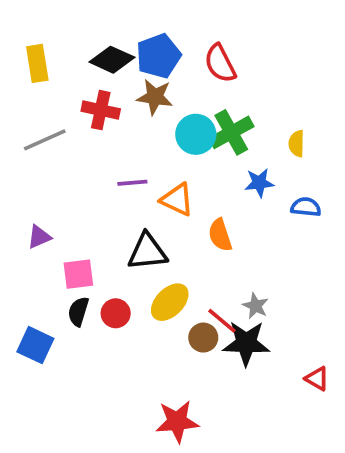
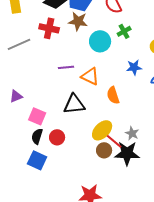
green cross: (231, 132) -> (124, 31), moved, size x0.6
pink square: (78, 274) -> (37, 116), turned 30
yellow ellipse: (170, 302) -> (102, 130), moved
blue square: (35, 345) -> (37, 160), moved

